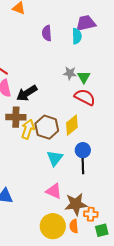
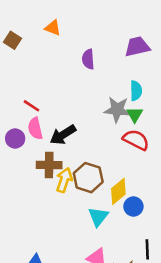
cyan semicircle: (77, 36) -> (136, 91), moved
gray star: (70, 73) -> (117, 110), size x1.5
yellow diamond: (72, 125) -> (118, 191), moved
black line: (83, 166) -> (147, 249), moved

